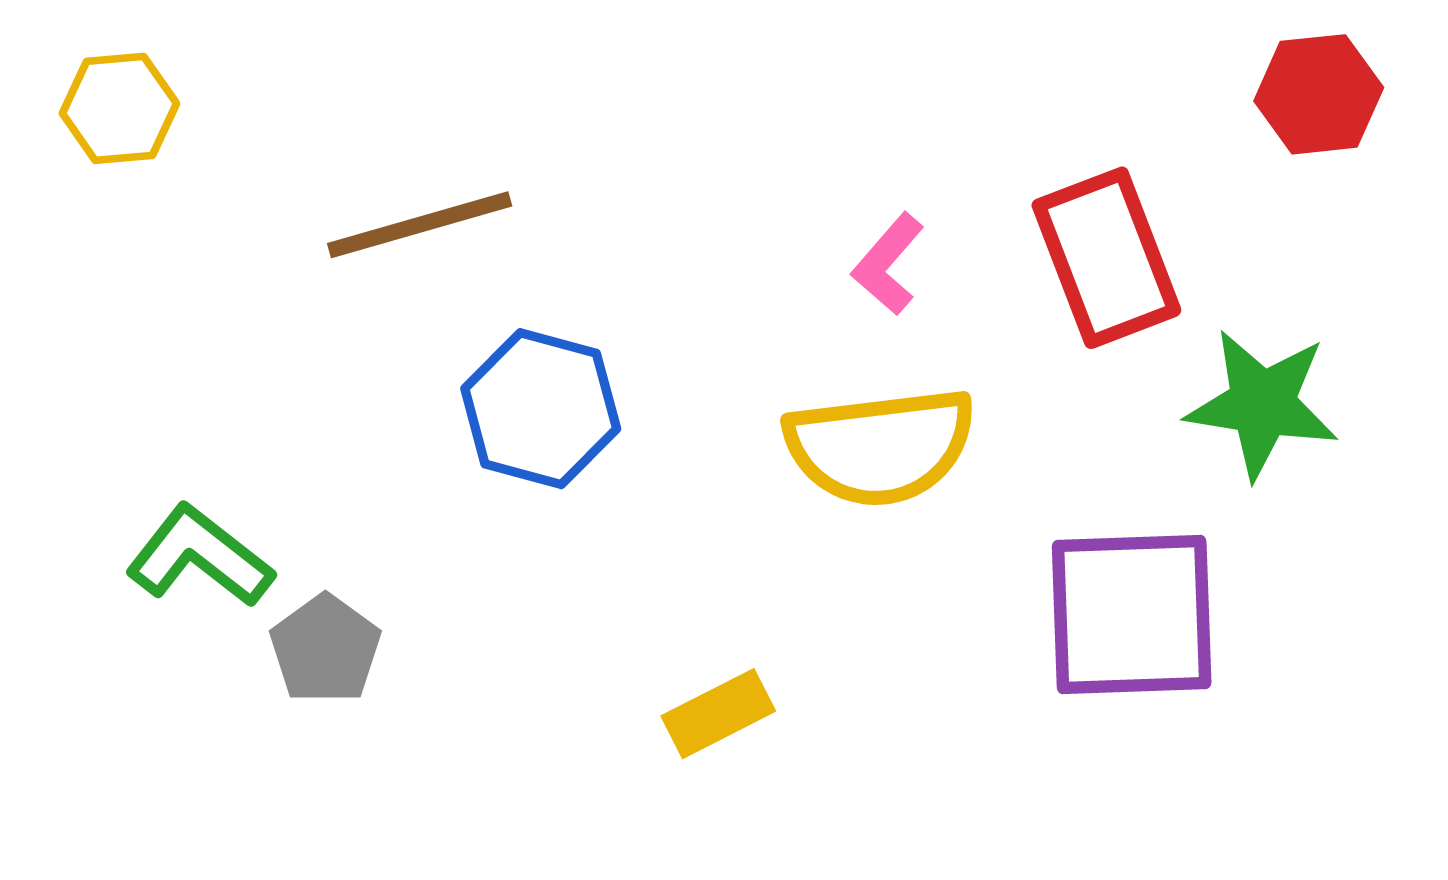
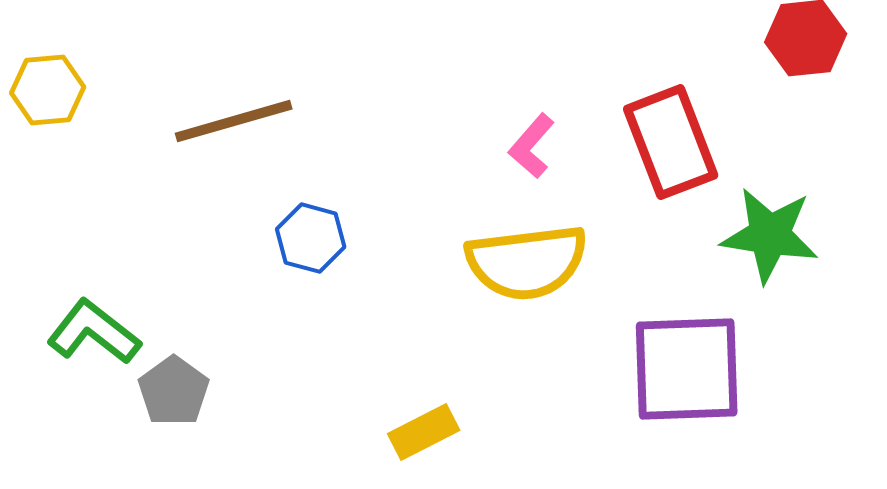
yellow hexagon: (119, 108) -> (48, 90), moved
blue hexagon: (541, 409) -> (311, 238), size x0.7

